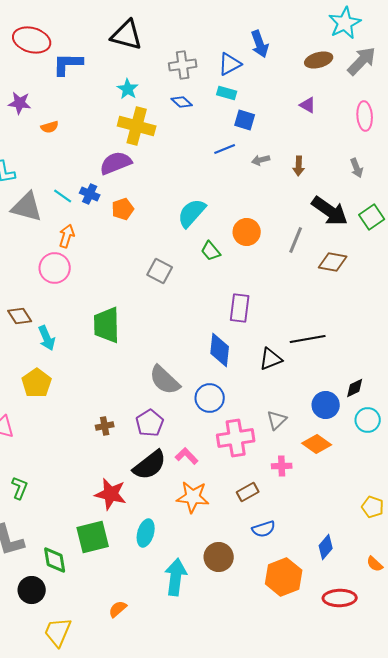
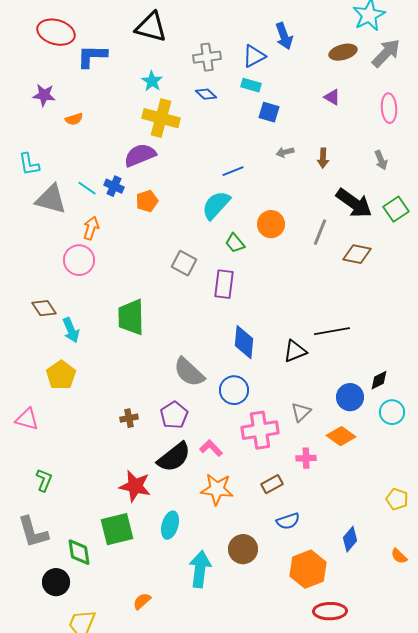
blue line: (225, 149) -> (233, 171), moved
purple rectangle: (240, 308) -> (224, 284), moved
red ellipse: (340, 598) -> (330, 611), moved

